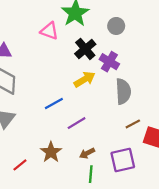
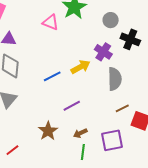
black cross: (85, 49) -> (130, 39), moved, turned -30
blue line: (54, 103) -> (52, 76), moved
red line: (20, 165) -> (12, 150), moved

